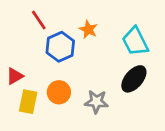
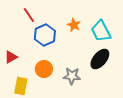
orange star: (88, 29) -> (74, 25), moved
yellow rectangle: (28, 102) -> (21, 86), moved

